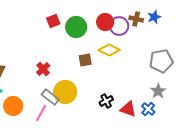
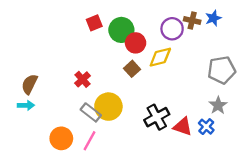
red circle: (105, 22) -> (136, 43), moved
yellow diamond: (109, 50) -> (160, 57), turned -40
brown square: (85, 60) -> (132, 69), turned -32
black cross: (106, 101) -> (157, 117), size x1.5
orange circle: (13, 106) -> (61, 138), moved
pink line: (41, 113) -> (90, 141), moved

